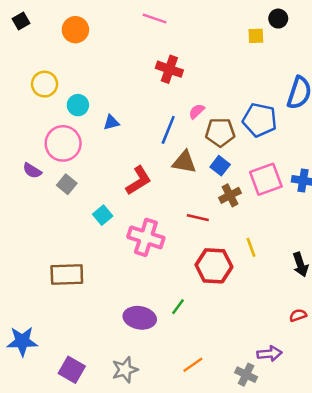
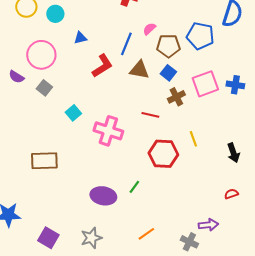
cyan circle: (78, 105) -> (55, 14), moved
red L-shape: (138, 181) -> (102, 66), moved

